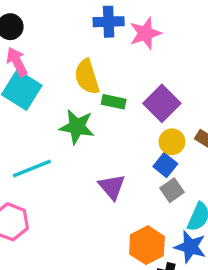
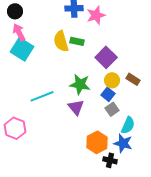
green rectangle: (114, 102) -> (77, 41), moved
green star: (77, 127) -> (80, 84), moved
cyan line: (32, 168) -> (42, 96), moved

